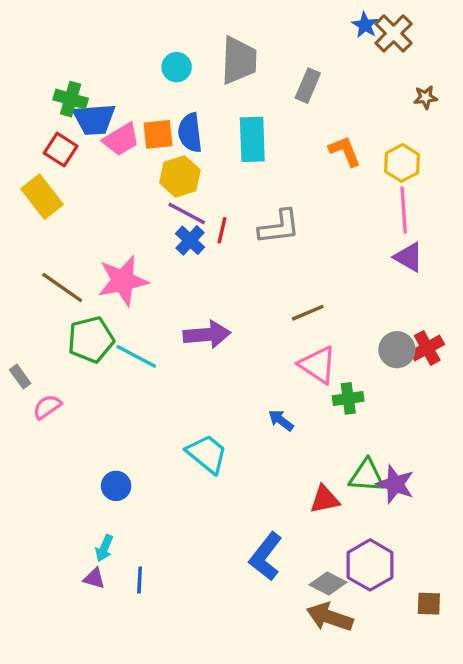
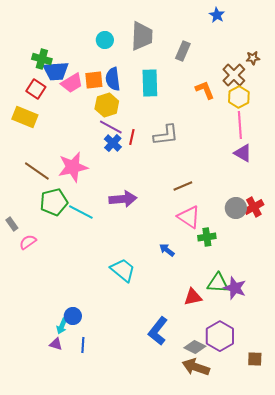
brown cross: (394, 33) -> (234, 75), moved
yellow rectangle: (42, 197) -> (25, 117), turned -30
blue circle: (116, 486) -> (73, 316), moved

